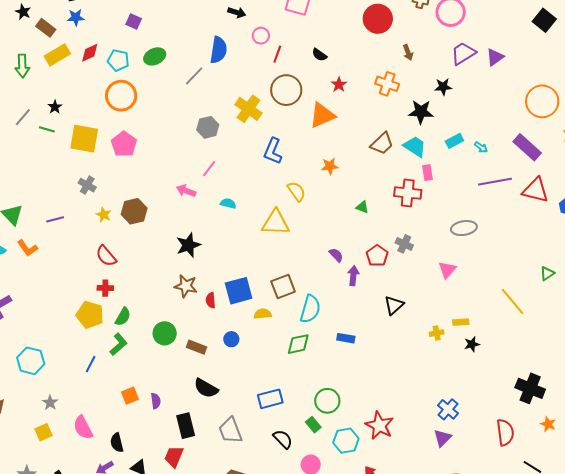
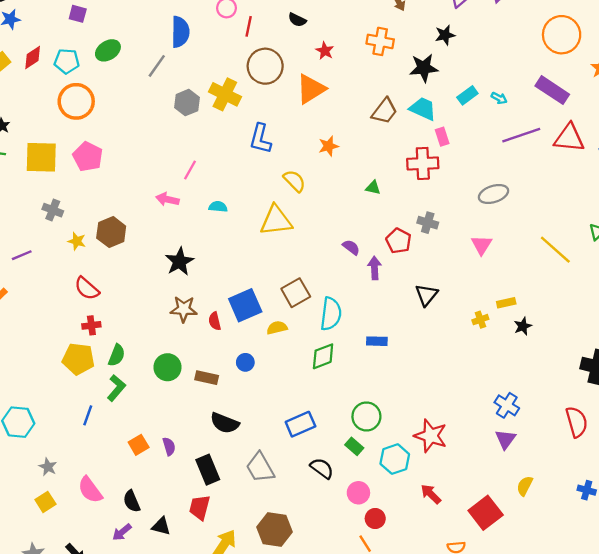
gray hexagon: (208, 127) -> (187, 103), moved
yellow line: (513, 302) -> (555, 250), moved

